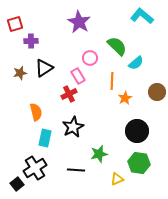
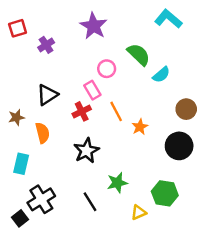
purple cross: (31, 41) -> (46, 45), moved, turned -32
black triangle: (44, 68) -> (47, 95), moved
brown star: (20, 73) -> (16, 117), moved
orange line: (112, 81) -> (116, 111), moved, turned -30
orange star: (125, 98) -> (140, 127), moved
black circle: (137, 131) -> (179, 146), moved
cyan rectangle: (45, 138) -> (21, 164), moved
black line: (76, 170) -> (90, 202), turned 54

